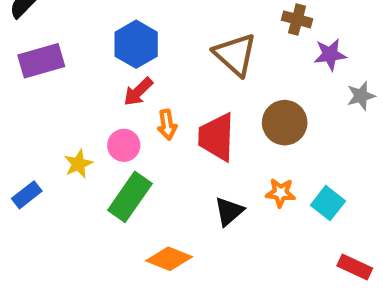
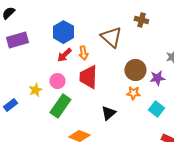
purple star: (330, 55) -> (157, 78), moved
orange arrow: (167, 125) -> (83, 53), moved
red trapezoid: (217, 137) -> (88, 77), moved
orange star: (281, 193) -> (133, 93), moved

